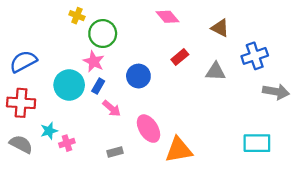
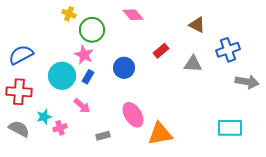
pink diamond: (168, 17) -> (133, 15), moved
pink arrow: (112, 108) -> (82, 106), moved

